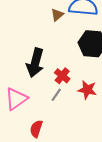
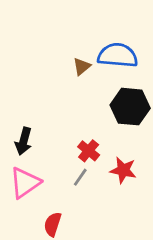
black arrow: (35, 63) -> (24, 141), moved, size x0.7

